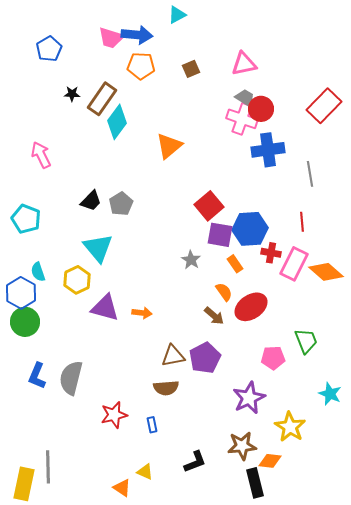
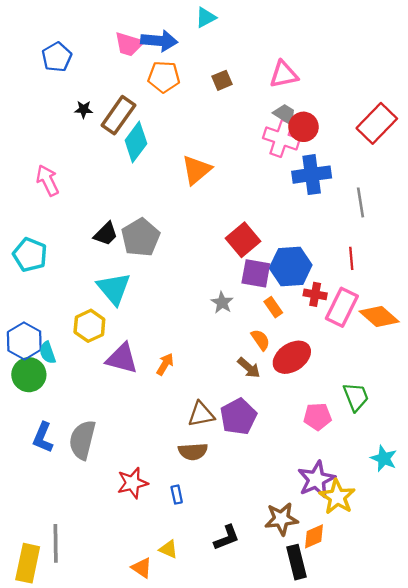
gray pentagon: (121, 204) -> (141, 237), size x1.4
cyan semicircle: (38, 272) -> (47, 353), moved
orange arrow: (142, 313) -> (165, 364), turned -66
purple star: (249, 398) -> (316, 479), moved
orange diamond: (270, 461) -> (314, 536), turned -30

